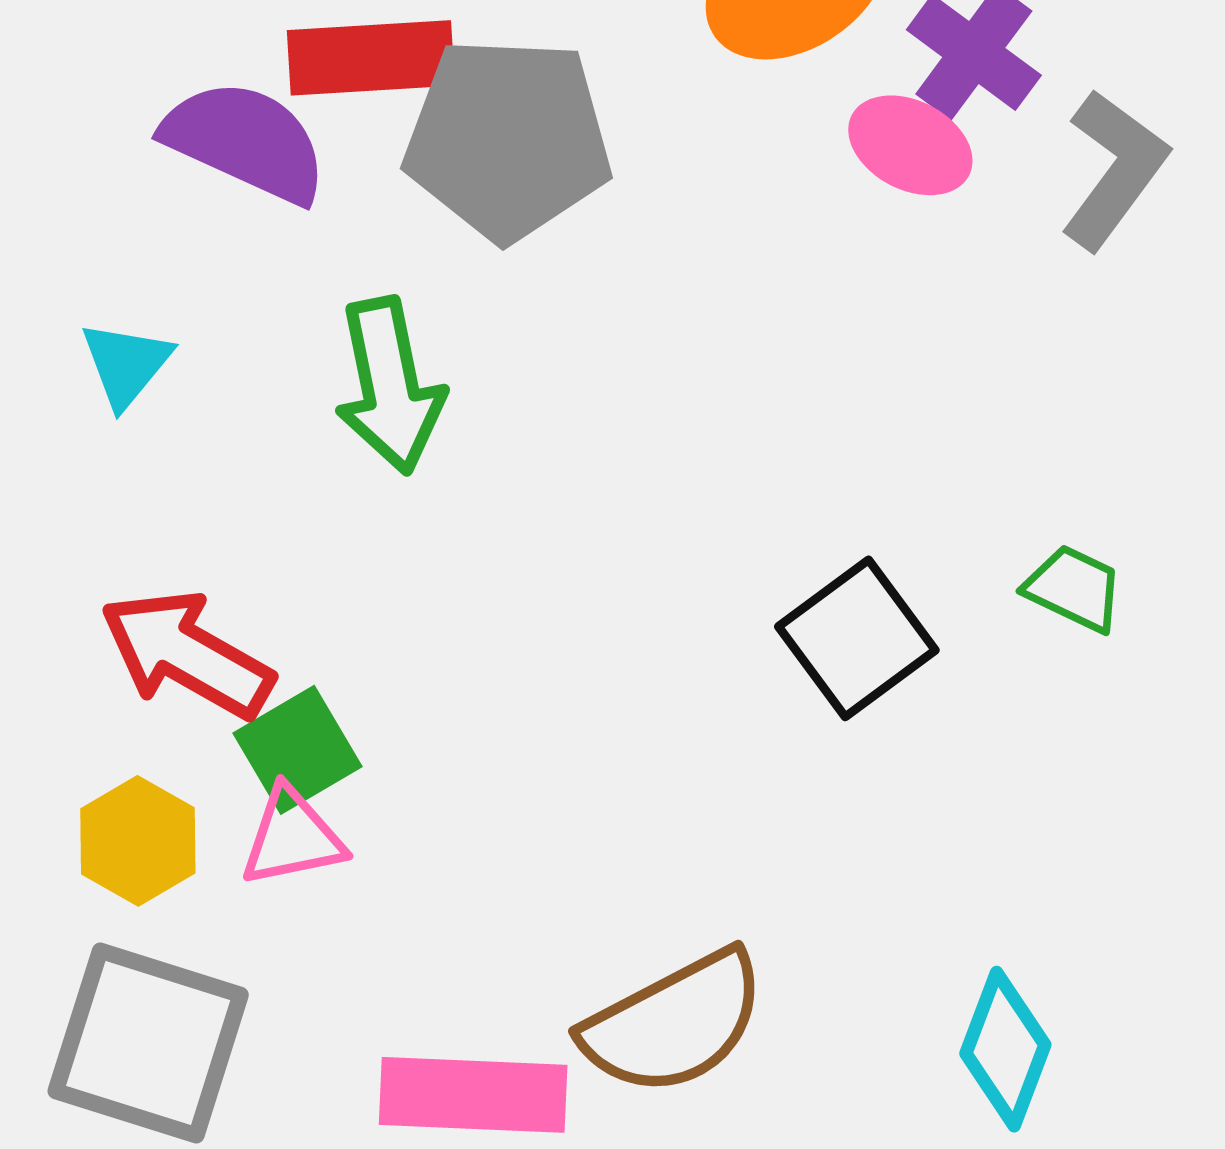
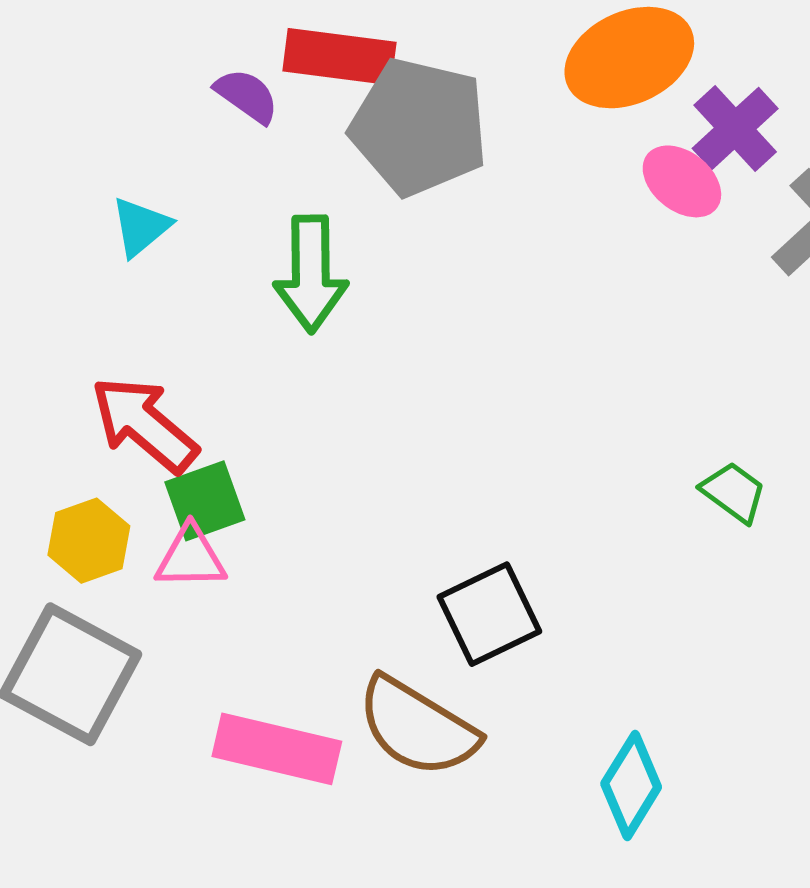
purple semicircle: (245, 141) -> (247, 96), size x0.6
black square: (857, 638) -> (489, 614), moved
brown semicircle: (674, 1023) -> (417, 727), turned 48

